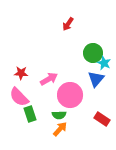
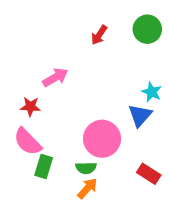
green circle: (93, 53) -> (147, 29), moved
pink arrow: (49, 79) -> (55, 77), moved
green rectangle: (30, 114) -> (44, 166), turned 35

